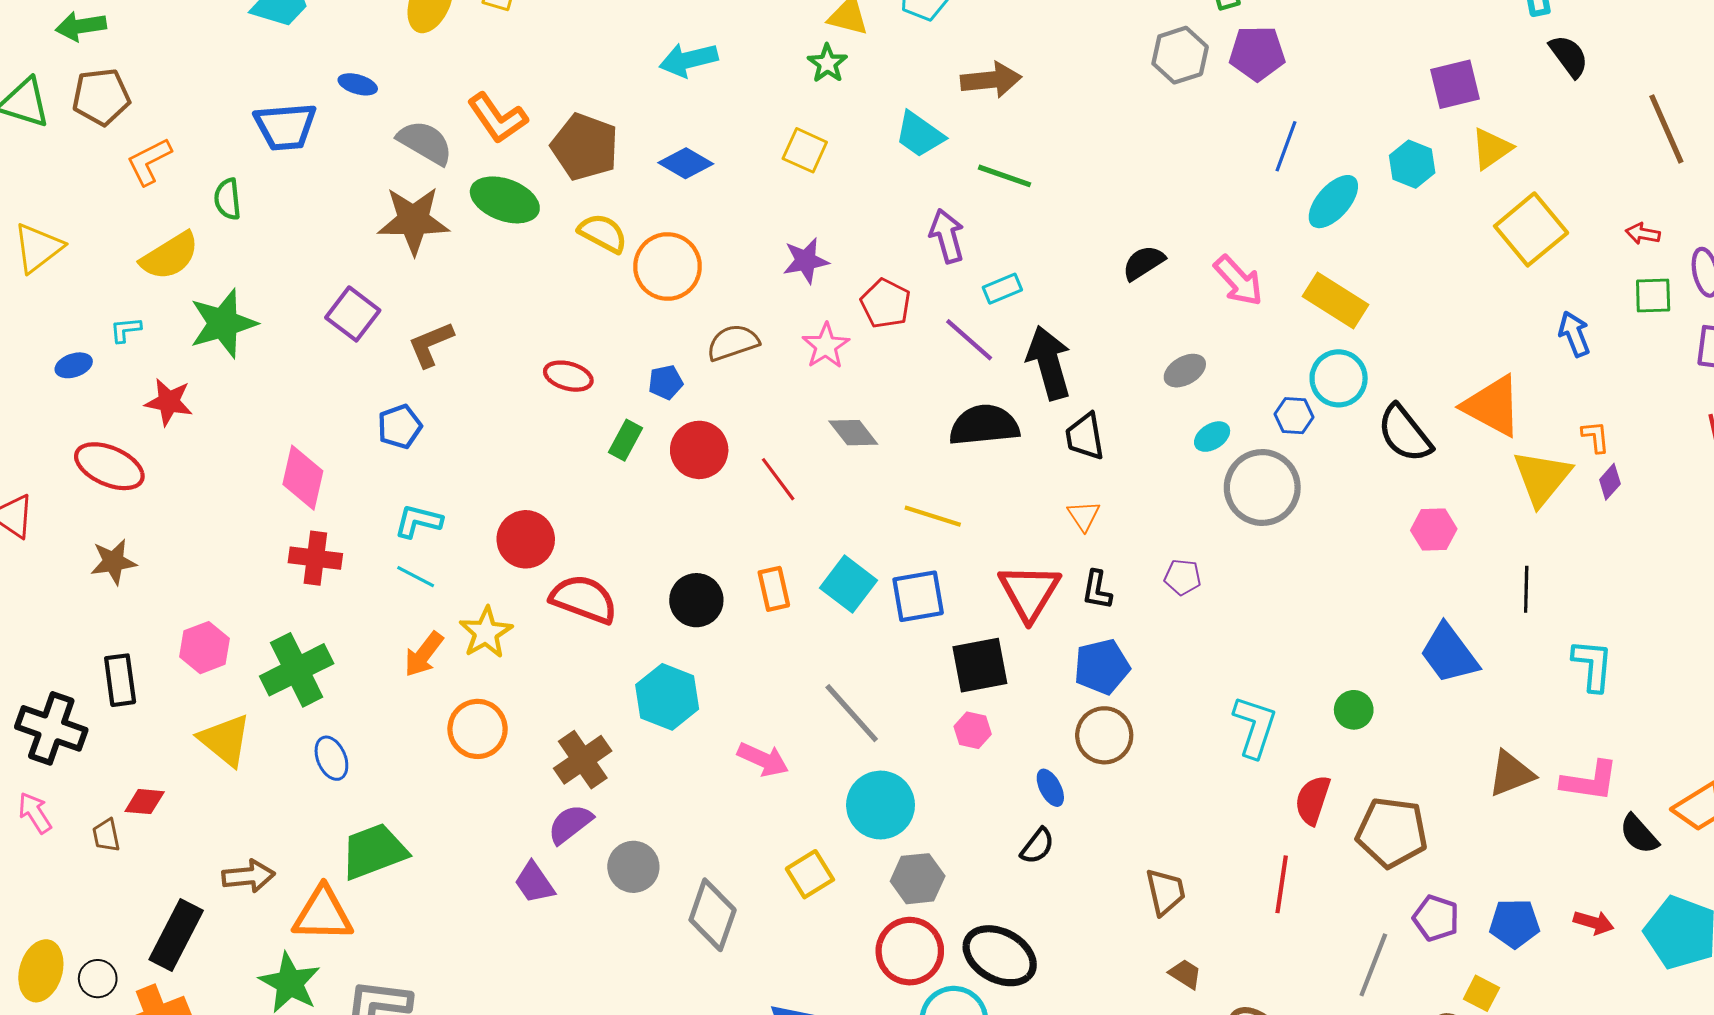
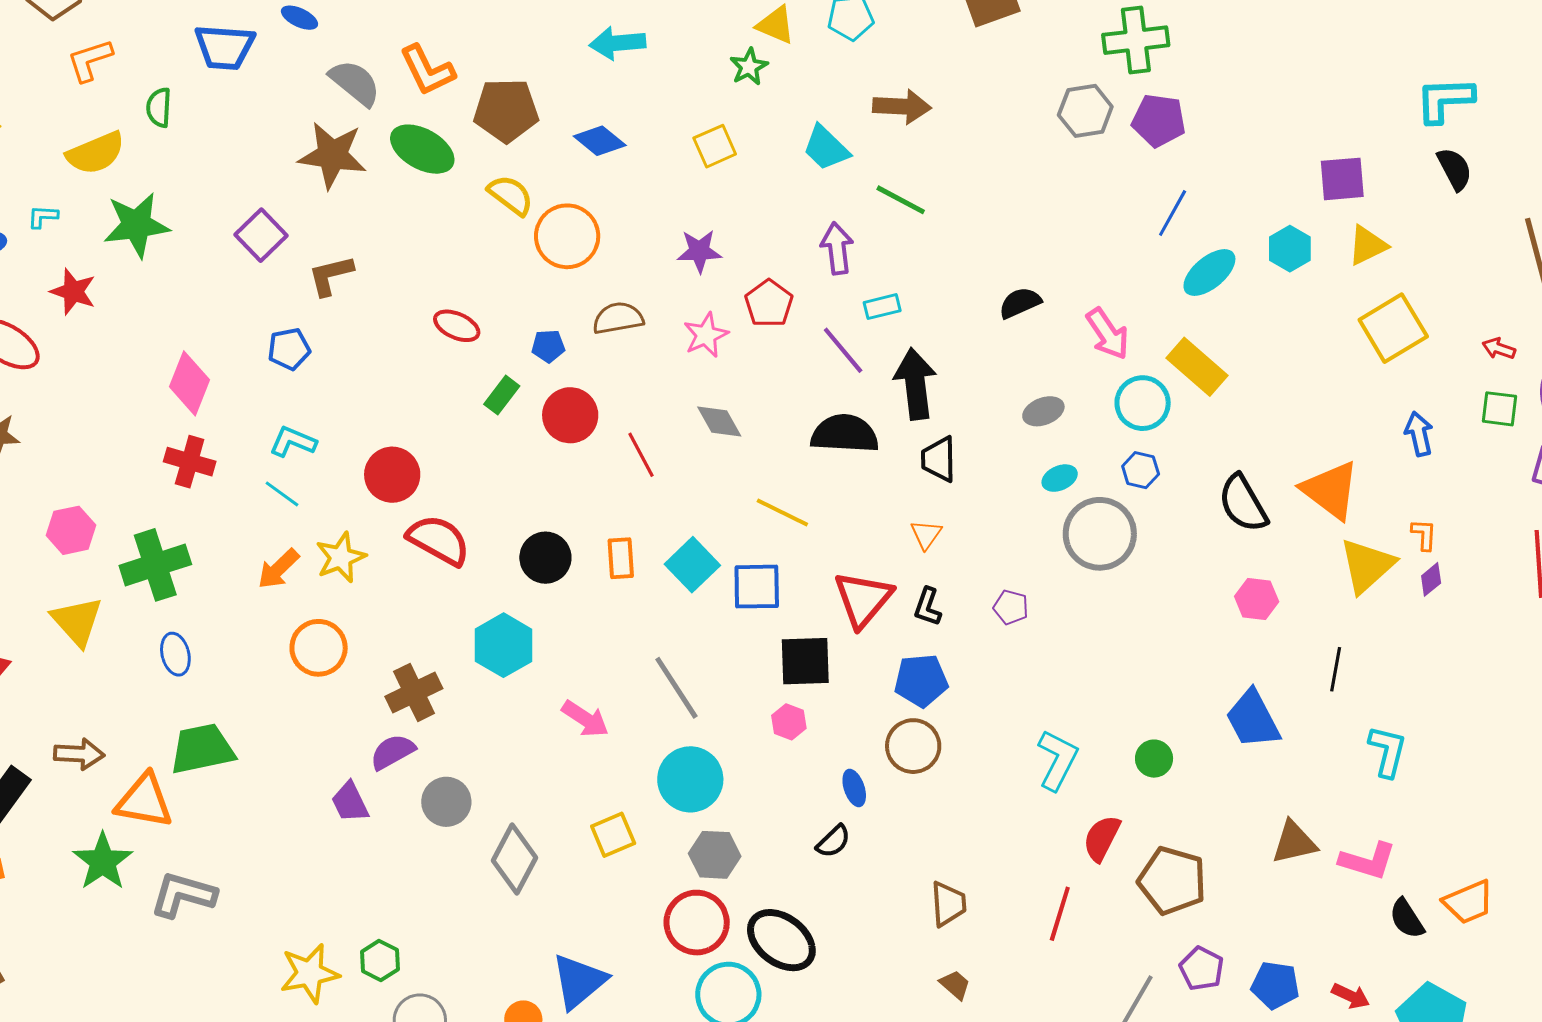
brown pentagon: (585, 147) -> (506, 110), turned -30
yellow square: (805, 150) -> (715, 146), turned 33
cyan circle: (1339, 378) -> (1143, 403), moved

